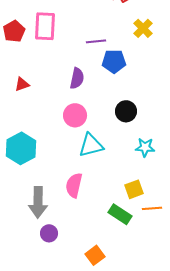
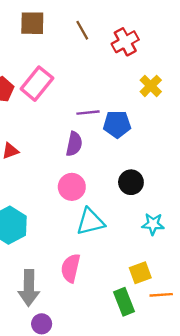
pink rectangle: (45, 26) -> (37, 84), turned 36
purple line: (96, 41) -> (88, 113), moved
green rectangle: (120, 214) -> (124, 302), turned 35

